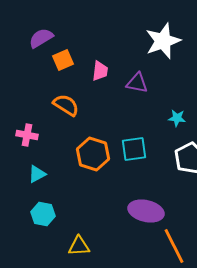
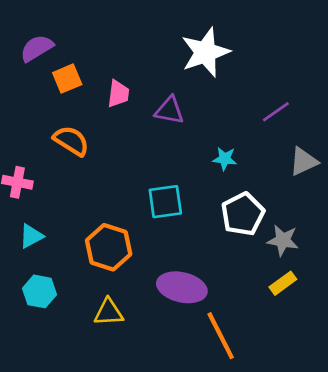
orange hexagon: (93, 154) -> (109, 247), moved
yellow triangle: (79, 246) -> (109, 312), moved

